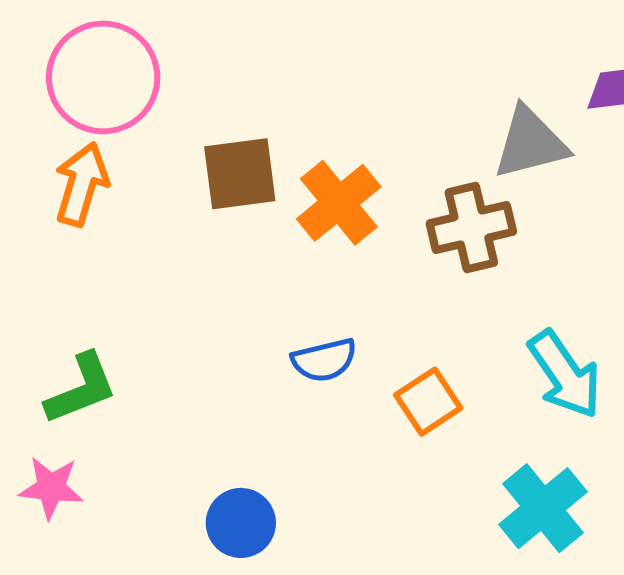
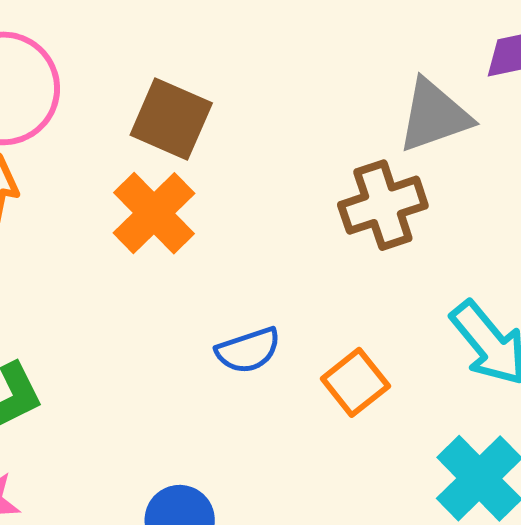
brown square: (240, 174) -> (171, 119), moved, turned 36
orange cross: (339, 203) -> (154, 213), moved

